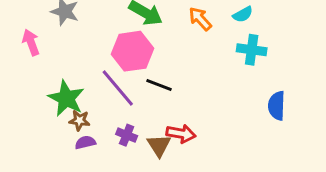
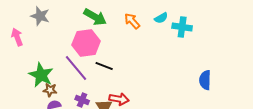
cyan cross: (252, 50) -> (182, 27), moved
blue semicircle: (277, 106) -> (205, 80), moved

